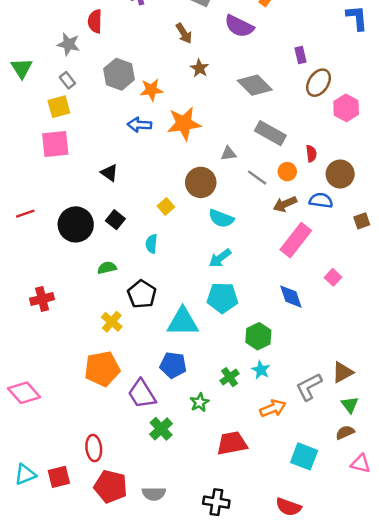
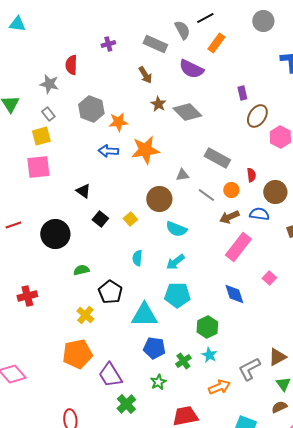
gray diamond: (255, 85) -> (187, 112), moved
black square: (115, 220) -> (100, 219), moved
cyan semicircle: (151, 244) -> (137, 258), moved
blue pentagon: (173, 365) -> (154, 348), moved

